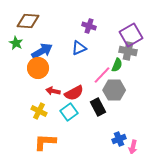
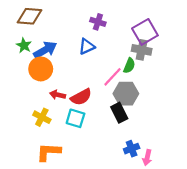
green star: (16, 43) -> (24, 45), moved
black rectangle: (98, 107) -> (119, 113), moved
cyan square: (69, 112) -> (75, 118), turned -36

